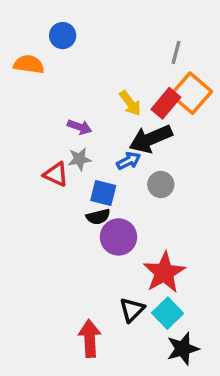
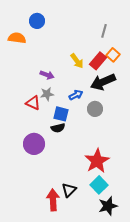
orange square: (191, 93) -> (113, 55), size x0.6
black arrow: (151, 139) -> (103, 82), moved
purple circle: (118, 237) -> (34, 144), moved
black triangle: (132, 310) -> (69, 190), moved

